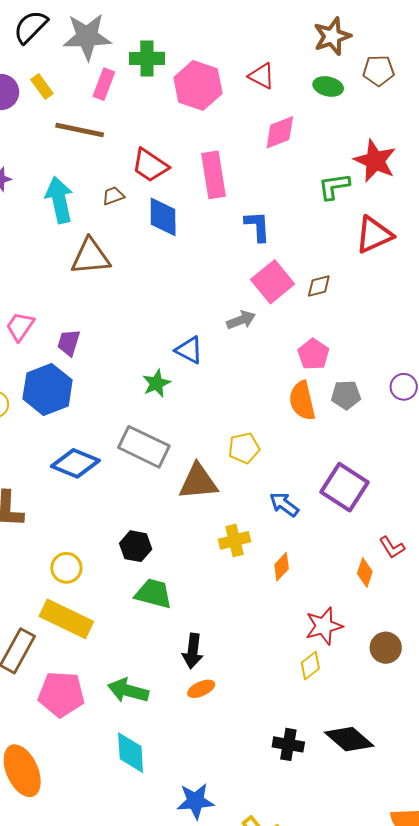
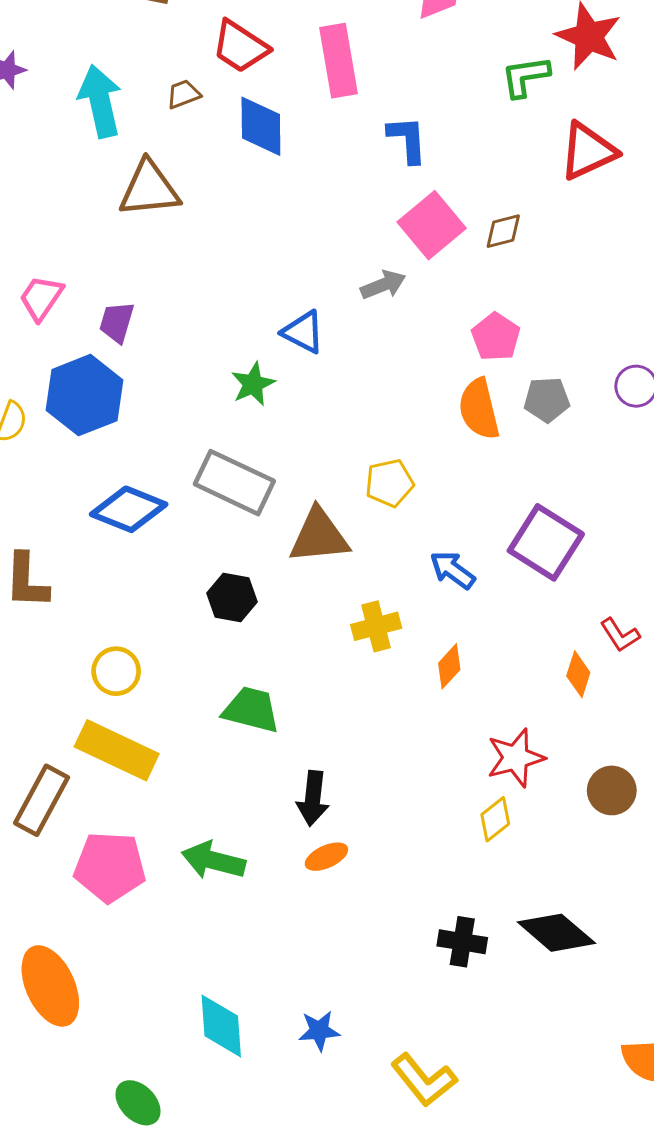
black hexagon: (136, 546) -> (232, 597), moved
cyan diamond: (131, 753) -> (221, 1026), moved
blue star: (195, 801) -> (319, 1031), size x0.7

